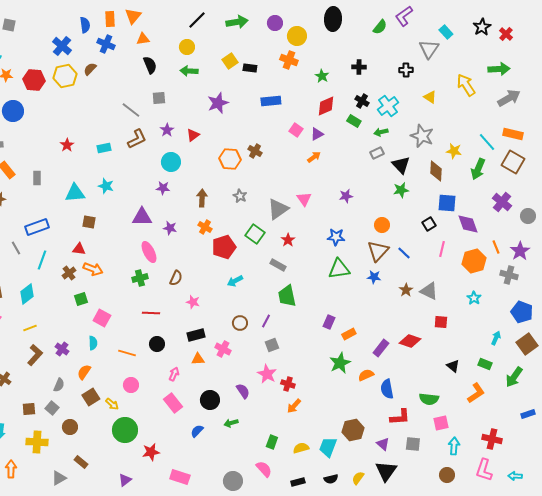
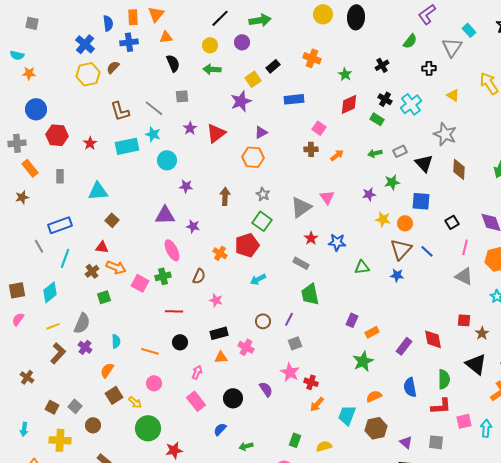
purple circle: (275, 23) -> (242, 42), moved
green semicircle: (380, 27) -> (410, 41), moved
yellow circle: (297, 36) -> (323, 14), moved
blue cross: (106, 44) -> (129, 42), turned -30
yellow square: (230, 61) -> (253, 79), moved
black cross: (359, 67) -> (382, 65), turned -32
black rectangle: (250, 68) -> (273, 66), turned -48
red hexagon: (34, 80) -> (57, 135), moved
green arrow: (381, 132) -> (375, 153), moved
purple triangle: (317, 134) -> (261, 132), moved
red triangle: (193, 135) -> (216, 133), size x1.5
brown L-shape: (137, 139) -> (120, 111), moved, turned 100
cyan rectangle: (104, 148) -> (127, 146), size x1.6
brown cross: (255, 151) -> (311, 149), moved, turned -32
yellow star: (454, 151) -> (383, 219), moved
cyan circle: (171, 162) -> (167, 160), moved
cyan star: (106, 186) -> (153, 134), moved
green star: (401, 190) -> (392, 182), moved
blue square: (447, 203) -> (421, 201), moved
brown square: (89, 222) -> (112, 220), turned 32
orange cross: (205, 227) -> (220, 253), moved
green square: (255, 234) -> (262, 221), moved
blue star: (336, 237) -> (337, 242), moved
green triangle: (339, 269) -> (362, 267), size x0.7
brown star: (406, 290) -> (482, 333), moved
gray triangle: (429, 291) -> (464, 276), moved
pink square: (102, 318) -> (140, 283), moved
red diamond: (410, 341) -> (433, 339), turned 60
black triangle: (453, 366) -> (476, 364), size x1.6
orange semicircle: (366, 375) -> (374, 396), moved
gray semicircle: (59, 385) -> (82, 323), moved, size x1.5
green semicircle: (429, 399) -> (444, 379), moved, turned -96
brown square: (29, 409) -> (52, 407), turned 32
red L-shape: (400, 417) -> (441, 406), moved
green arrow: (231, 423) -> (246, 446), moved
cyan arrow: (454, 446) -> (486, 428), moved
cyan trapezoid: (328, 447) -> (347, 415), moved

